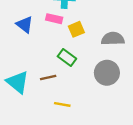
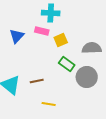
blue triangle: (25, 25) -> (17, 36), turned 35
green rectangle: (67, 57) -> (67, 64), moved

